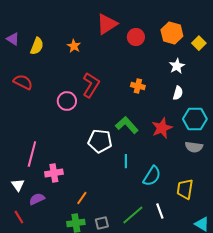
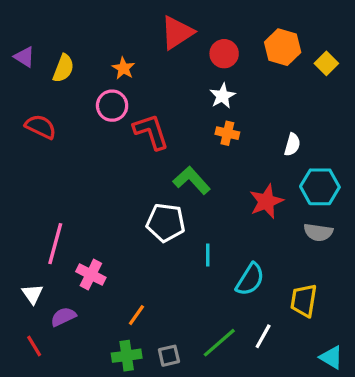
white star: (177, 66) -> (222, 96), moved
red L-shape: (91, 85) -> (151, 132), turned -50
pink circle: (67, 101) -> (112, 106), moved
green L-shape: (127, 125) -> (192, 180), moved
pink cross: (54, 173) -> (91, 275), turned 36
white line: (160, 211) -> (263, 336), turned 49

